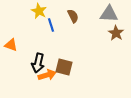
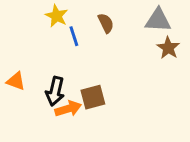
orange triangle: (11, 45) -> (16, 81), moved
brown square: (64, 67) -> (93, 97), turned -30

